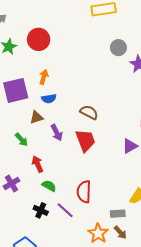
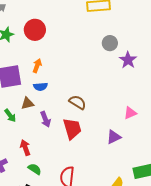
green arrow: (21, 140) -> (10, 116), moved

